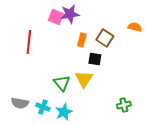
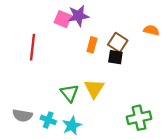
black square: (95, 59) -> (115, 57), moved
green cross: (124, 105) -> (139, 118), size x1.5

